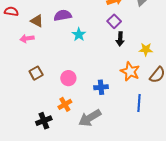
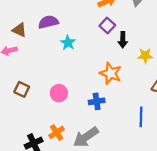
black arrow: (120, 39) -> (123, 40), moved
orange star: (130, 71) -> (111, 73), moved
brown square: (36, 73) -> (22, 89), turned -32
orange cross: (65, 104) -> (57, 132), moved

